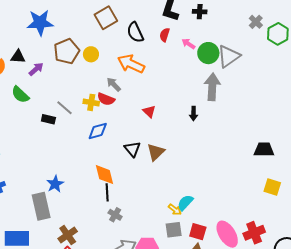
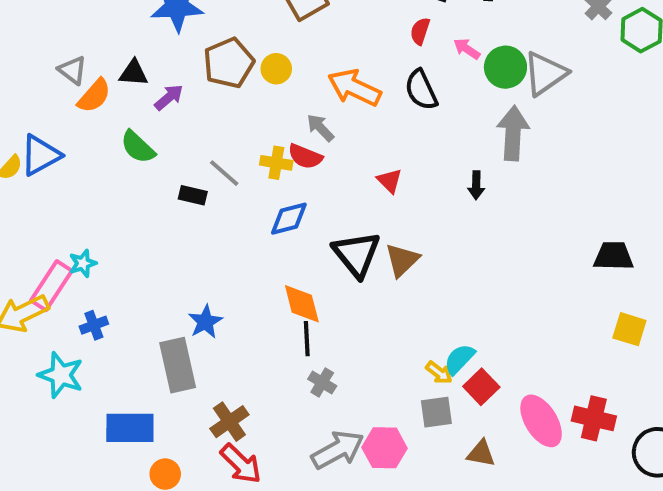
black semicircle: (135, 32) -> (421, 90), moved
black triangle: (132, 149) -> (356, 254), size x1.5
red square: (198, 232) -> (481, 387), moved, turned 30
red cross: (254, 233) -> (594, 418), turned 35

